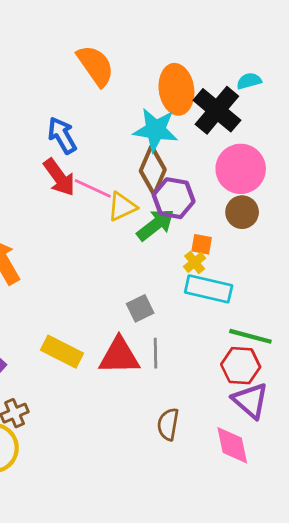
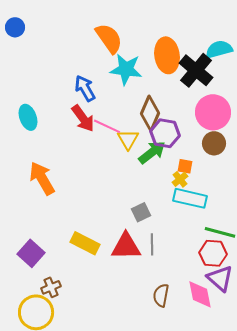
cyan semicircle: (249, 81) -> (219, 49), size x1.5
cyan star: (156, 130) -> (126, 69), moved
yellow triangle: (122, 207) -> (128, 139), turned -35
pink diamond: (232, 445) -> (200, 294), moved

